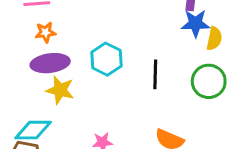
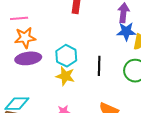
orange star: (46, 32) -> (25, 38), size x1.5
yellow star: (60, 90) -> (65, 76), moved

